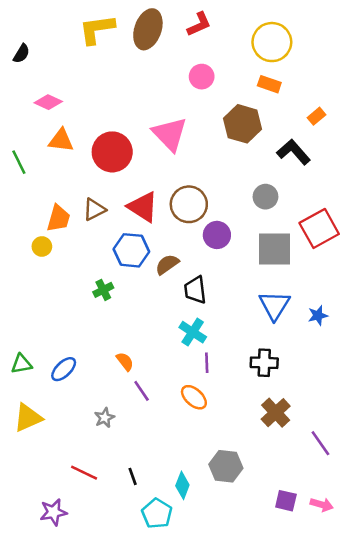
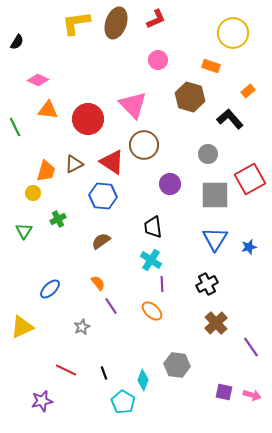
yellow circle: (272, 42) -> (233, 33), moved
brown circle: (189, 204) -> (144, 145), moved
brown semicircle: (167, 264) -> (101, 241), moved
green cross: (103, 290) -> (58, 219), moved
black cross: (264, 363) -> (207, 284), turned -30
green triangle: (21, 364) -> (24, 231), moved, turned -48

